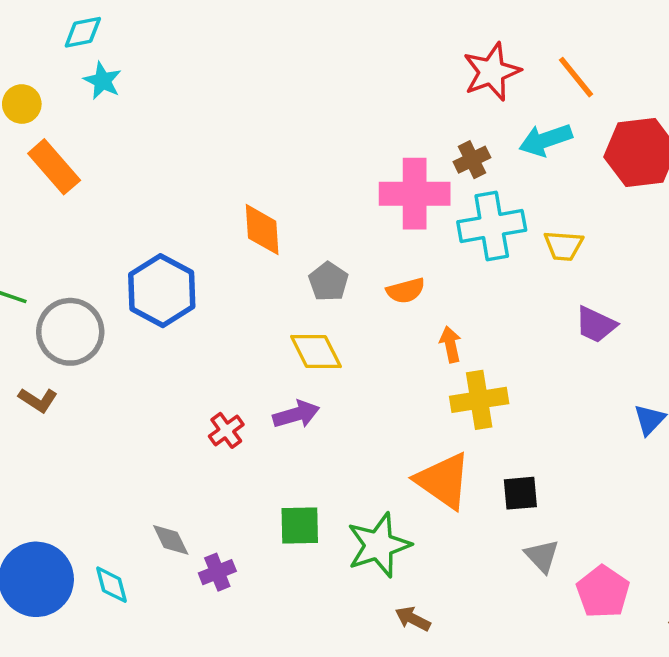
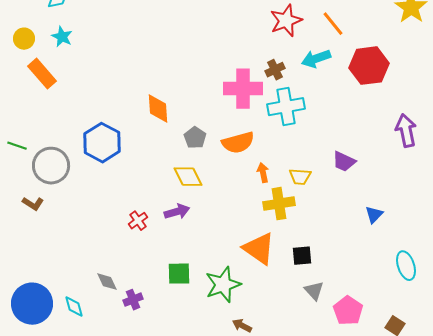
cyan star: (103, 81) -> (62, 37), moved
yellow trapezoid: (563, 246) -> (300, 177), moved
orange semicircle: (406, 291) -> (238, 143), size x1.5

